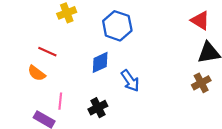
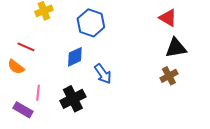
black cross: (98, 108) -> (73, 99), size x1.4

